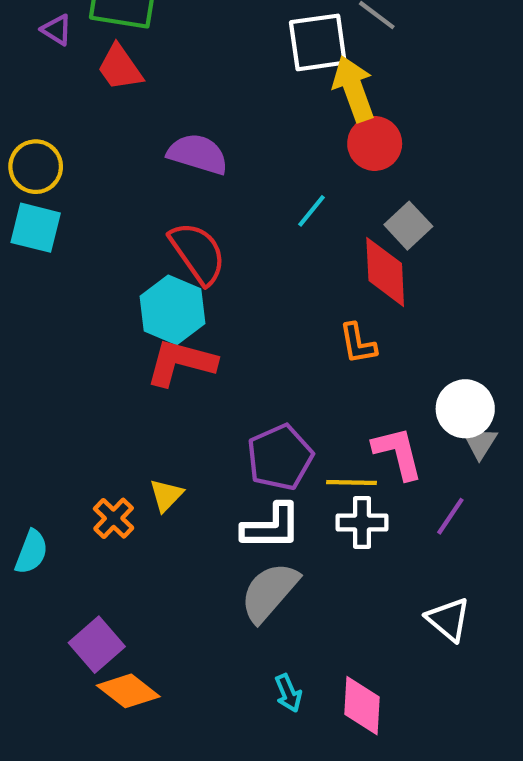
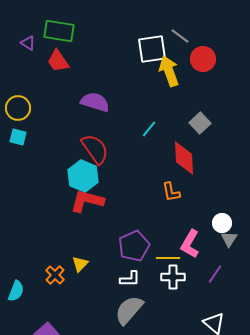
red circle: (375, 143) -> (203, 59), moved
gray square: (408, 226) -> (200, 123), moved
cyan square: (36, 228) -> (18, 137), size x0.7
white circle: (465, 409) -> (222, 223), size x0.7
pink L-shape: (398, 453) -> (190, 244), turned -136
white L-shape: (271, 527) -> (130, 279), size x0.7

